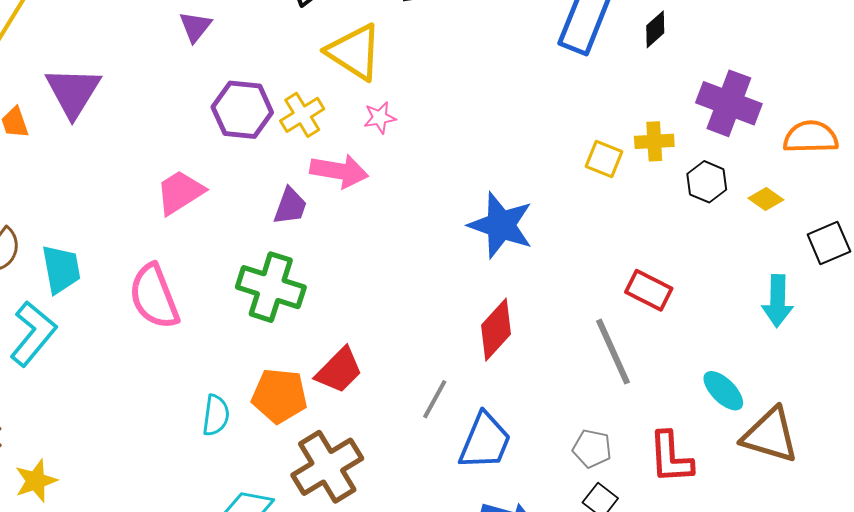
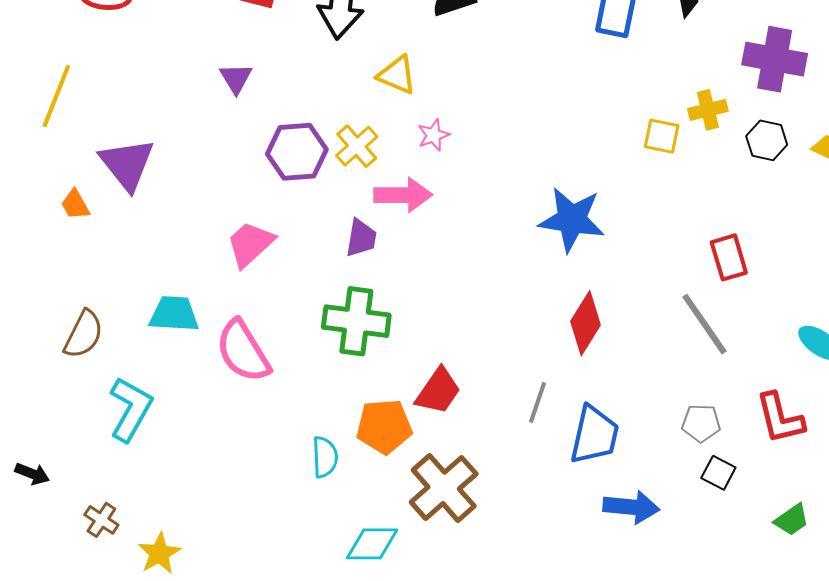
yellow triangle: (354, 52) -> (397, 75), size x0.7
cyan trapezoid: (61, 269) -> (174, 314), moved, turned -66
red rectangle: (649, 290) -> (729, 257), turned 57

